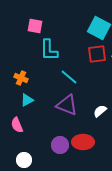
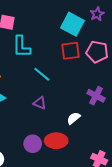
purple triangle: (67, 105) -> (40, 103), size x0.6
white semicircle: (100, 111) -> (74, 118), moved

